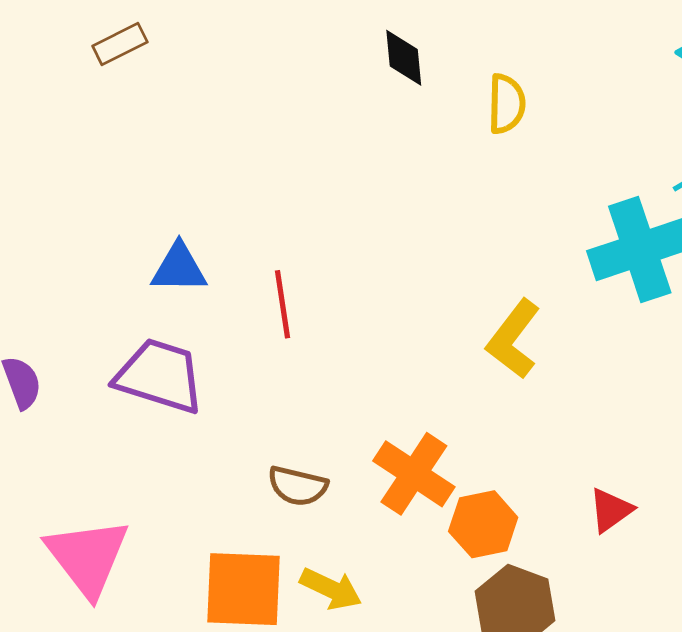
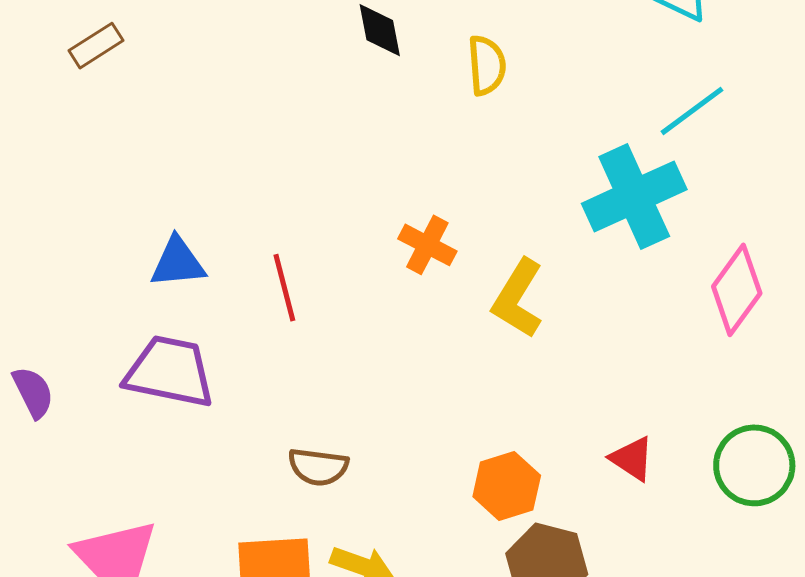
orange cross: (414, 474) -> (427, 245), moved, size x0.7
red triangle: (611, 510) -> (632, 459), turned -45

